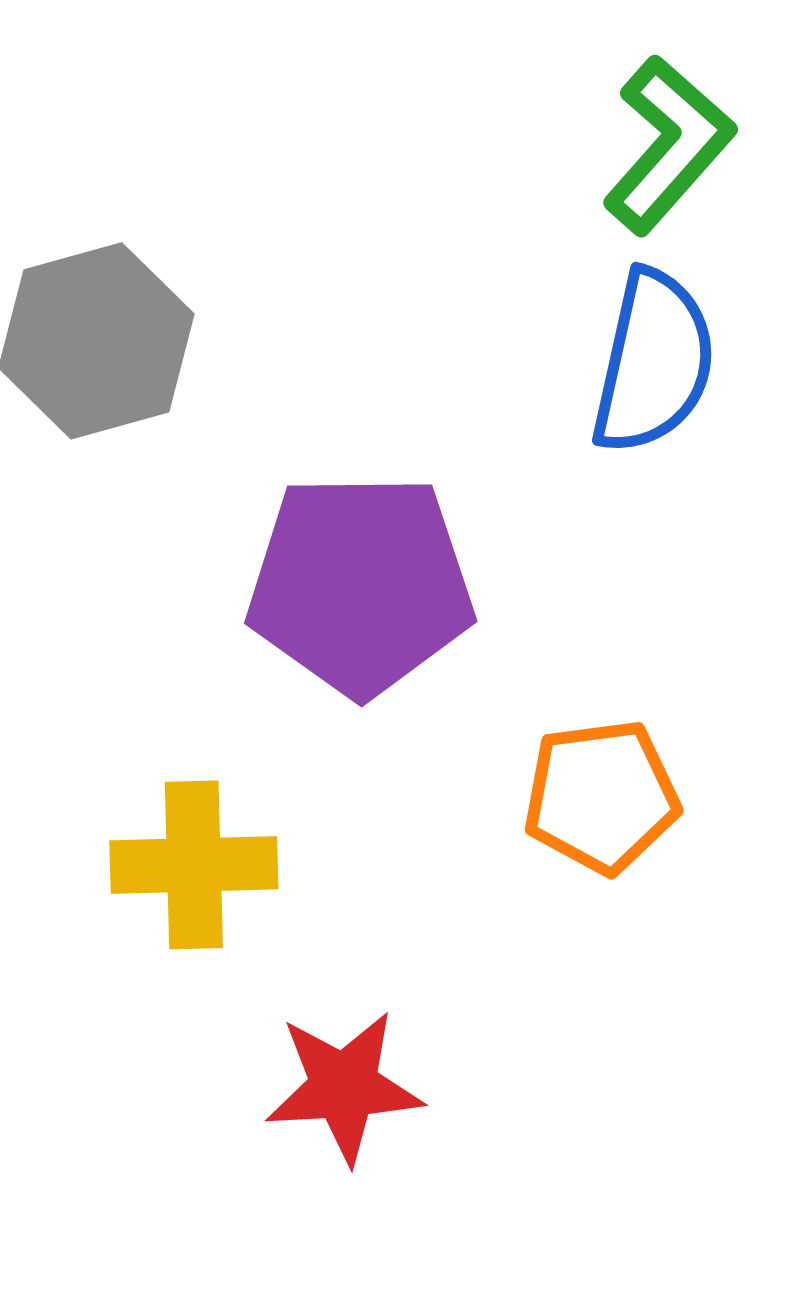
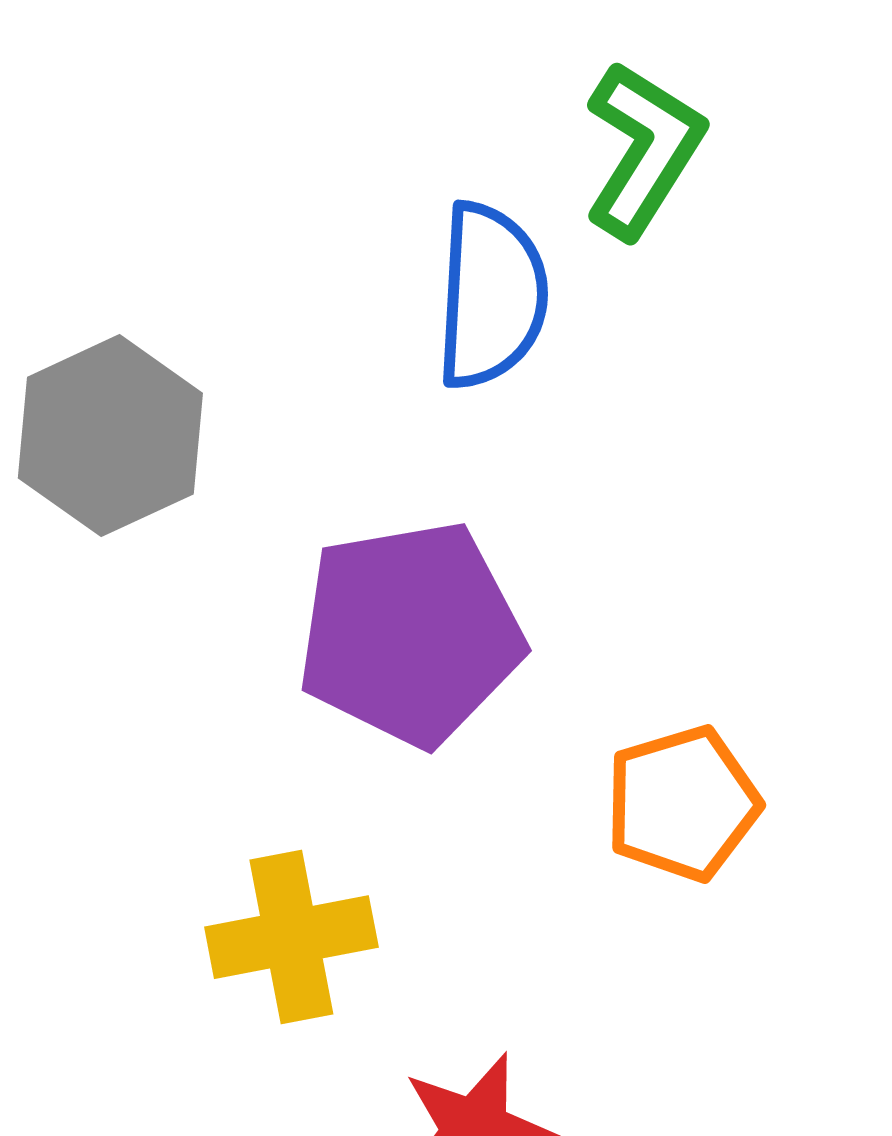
blue semicircle: (654, 362) -> (491, 296), moved

